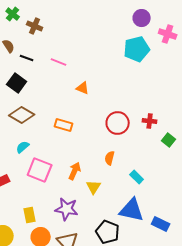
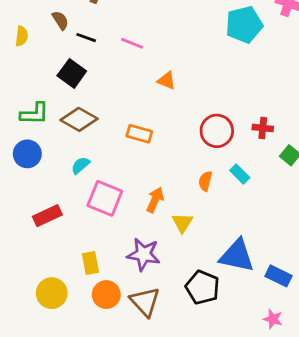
cyan rectangle: (137, 177) -> (240, 174), moved

